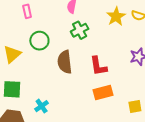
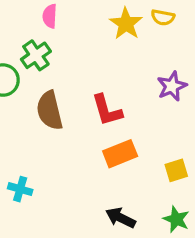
green cross: (80, 30) -> (36, 55), moved
cyan cross: (42, 106) -> (20, 189), turned -32

